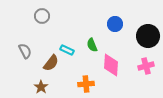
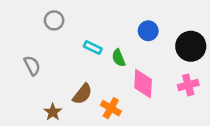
cyan rectangle: (67, 50) -> (93, 48), moved
brown semicircle: (51, 63) -> (82, 94), moved
orange cross: (86, 84) -> (111, 108), turned 35

